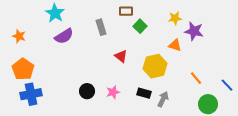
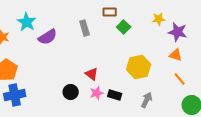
cyan star: (55, 13) -> (27, 22), moved
orange triangle: (175, 45) -> (176, 55), moved
red triangle: (121, 56) -> (92, 74), moved
black rectangle: (144, 93) -> (115, 95), moved

